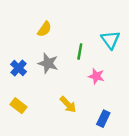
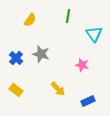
yellow semicircle: (44, 29) -> (30, 20), moved
green line: (80, 52) -> (68, 16), moved
blue rectangle: (103, 119) -> (88, 101), turned 40

